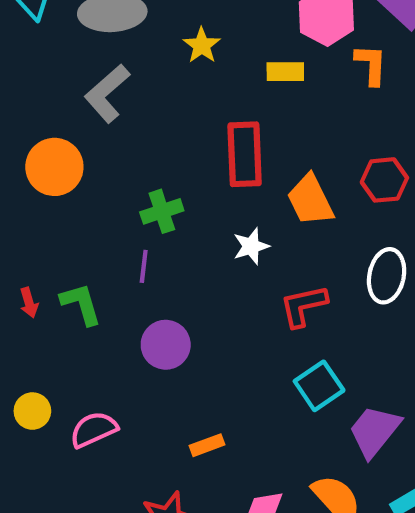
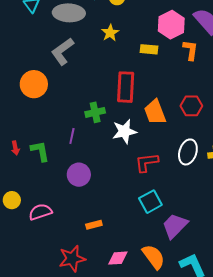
green cross: (162, 211) -> (95, 112), moved
white star: (251, 246) -> (124, 131), size x1.4

